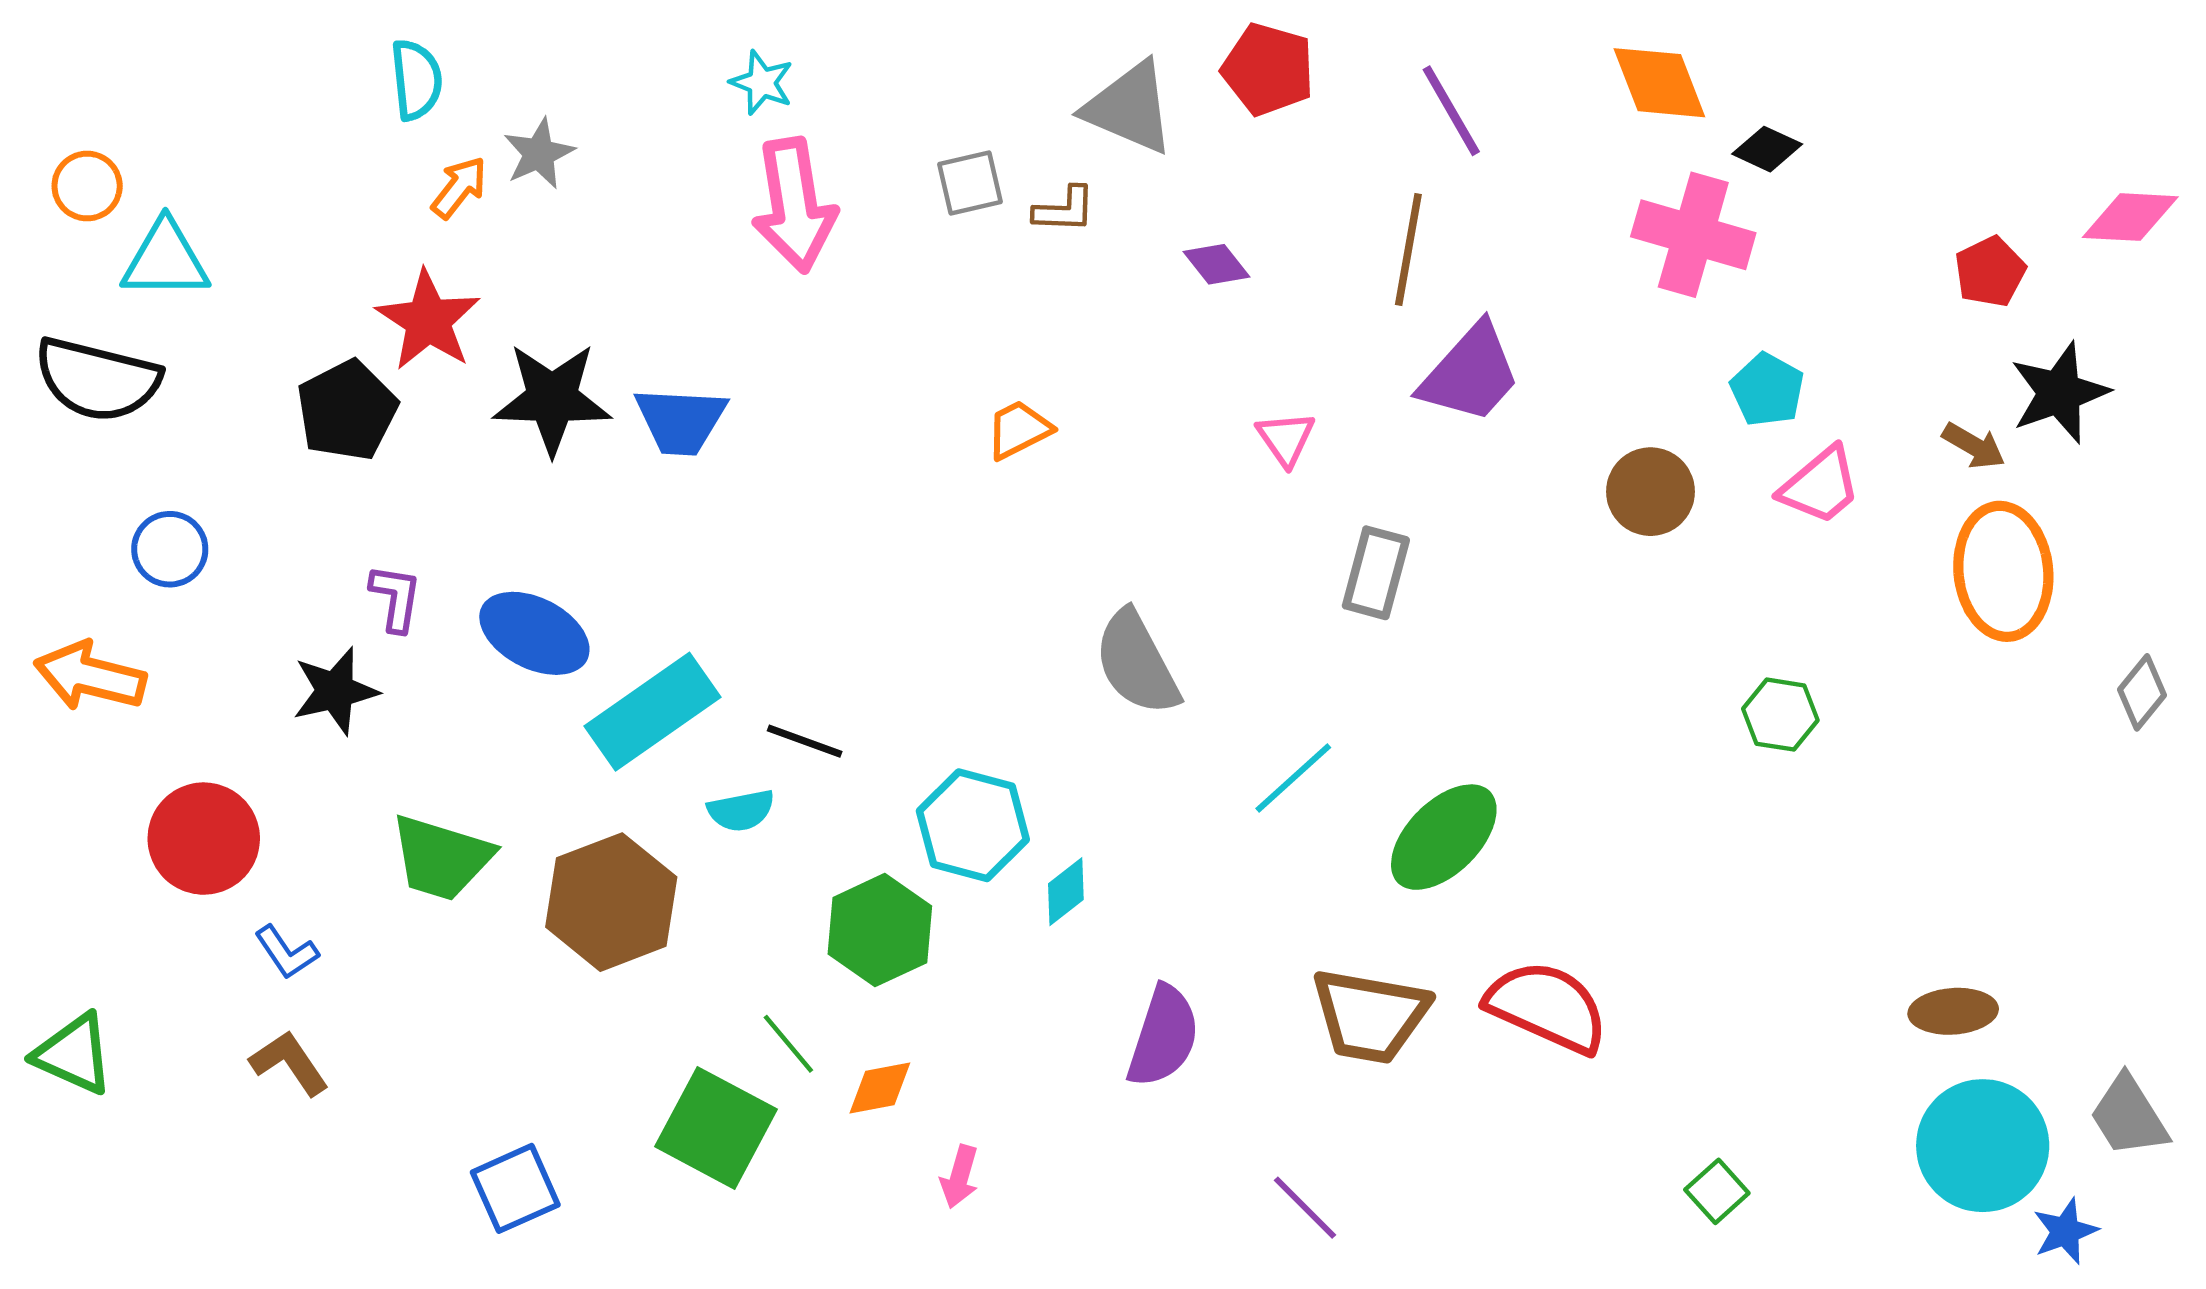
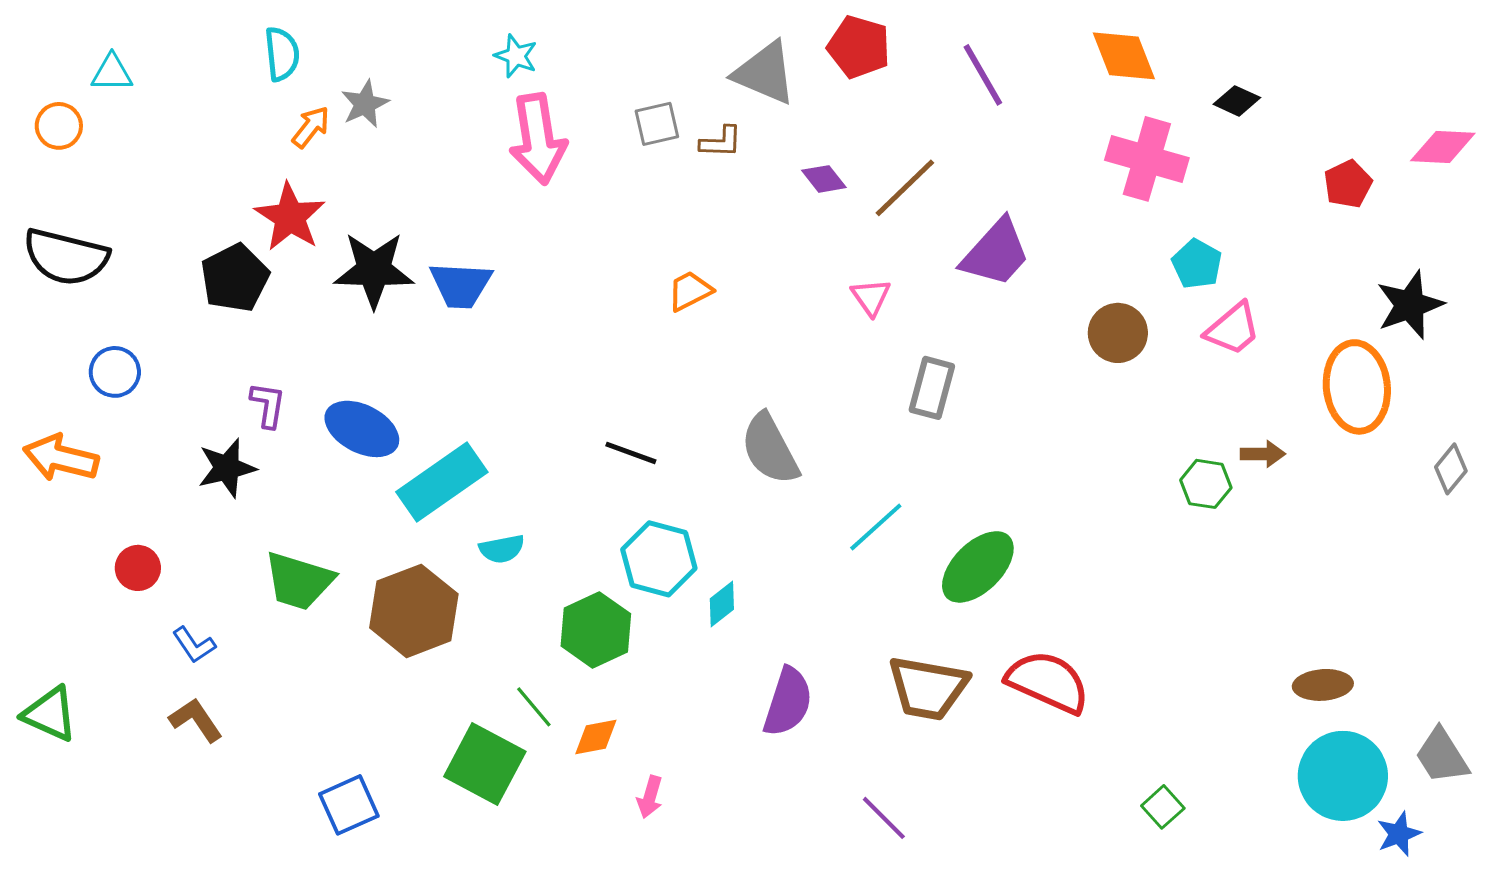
black diamond: (1767, 149) -> (1237, 101), moved
brown line: (1408, 250) -> (905, 188), moved, turned 36
cyan triangle: (165, 260) -> (112, 73), moved, size x0.7
black star: (2059, 393) -> (1410, 305), moved
brown arrow: (1974, 446) -> (1263, 454), moved, turned -30
black line: (805, 741) -> (631, 453), moved
red circle: (204, 839) -> (138, 568), size x0.6

